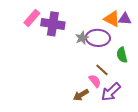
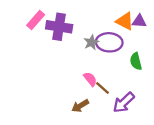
brown line: (102, 70) -> (102, 88), moved
pink semicircle: (95, 81) -> (90, 79), moved
brown arrow: (81, 95) -> (80, 106), moved

